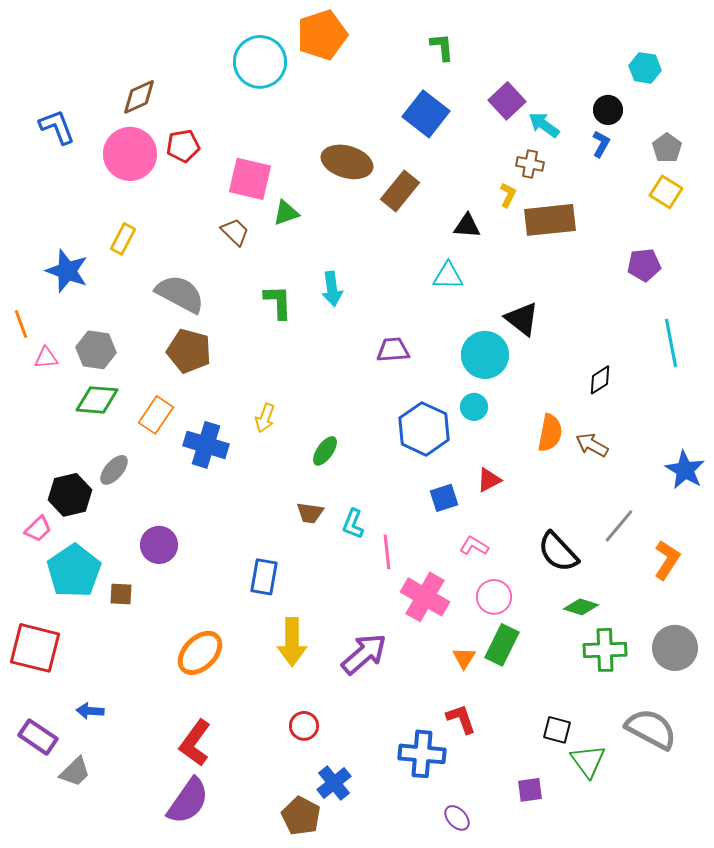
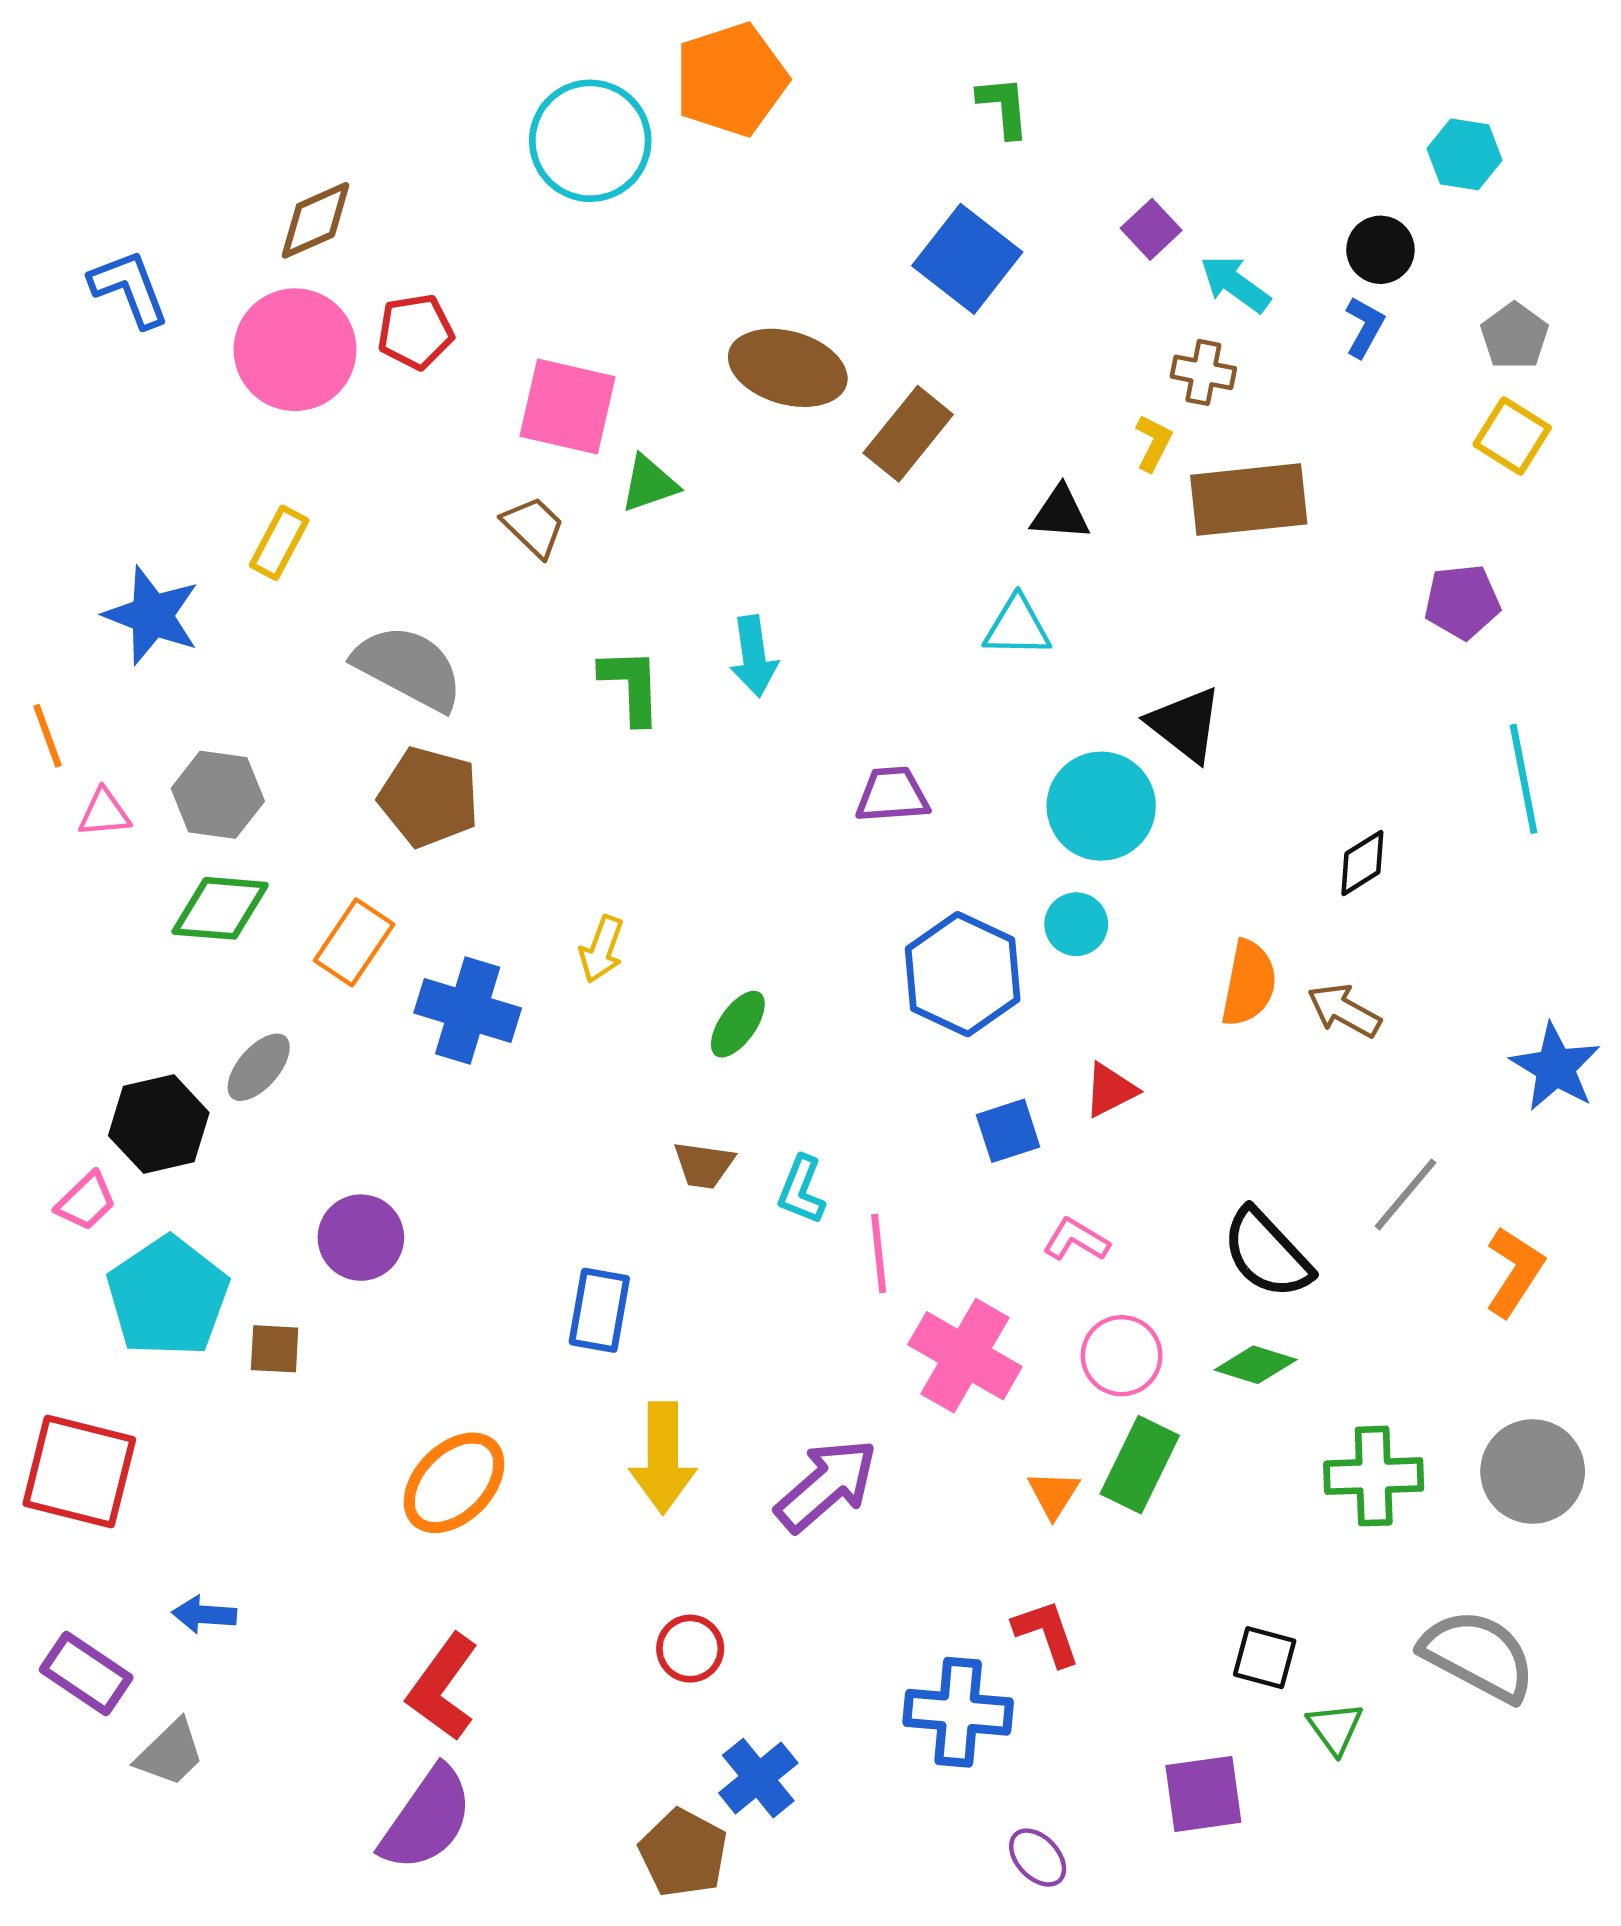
purple square: (507, 101) -> (1151, 229), size x0.7
green diamond: (581, 607) -> (1256, 1365), moved
green triangle: (588, 761) -> (1335, 1728), size x0.7
purple square: (530, 790) -> (1203, 1794), size x1.4

